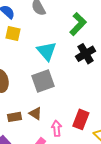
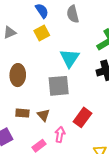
yellow square: (13, 34) -> (42, 33), turned 35
red rectangle: (81, 119) -> (82, 117), moved

